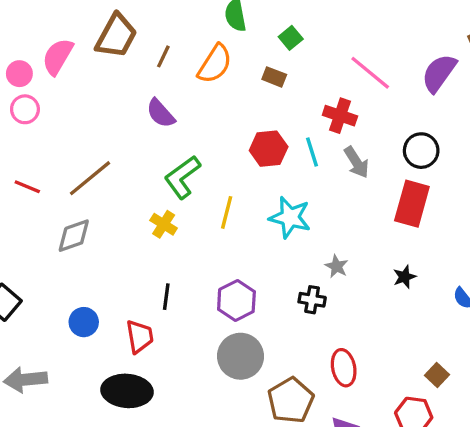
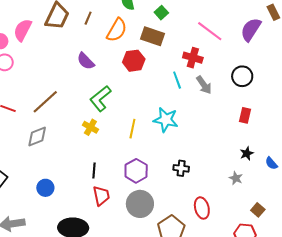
brown line: (163, 56) -> (88, 18), moved
brown rectangle: (274, 77) -> (153, 36), size x1.6
red hexagon: (269, 149) -> (134, 61), moved
red rectangle: (412, 204) -> (245, 115), moved, size x0.6
yellow line: (227, 212) -> (132, 129), moved
gray star: (336, 266) -> (236, 178), moved
black star: (404, 277) -> (247, 153), moved
red trapezoid: (140, 337) -> (101, 196), moved

